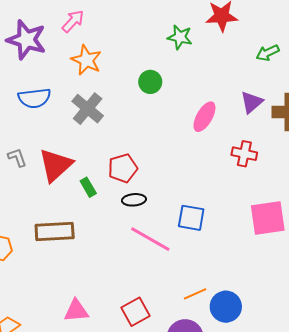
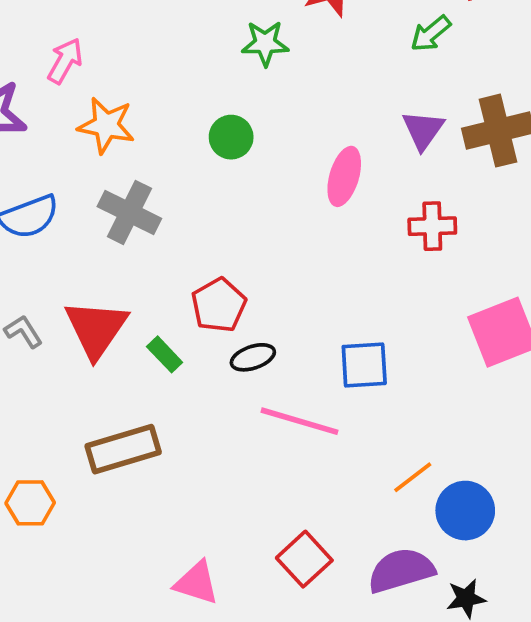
orange line: (195, 294) -> (413, 477), moved
pink triangle: (76, 311) -> (197, 583), turned 36

